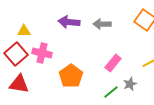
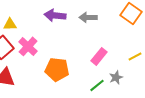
pink cross: (42, 53) -> (28, 46), turned 30
orange pentagon: (71, 76) -> (57, 69), turned -30

